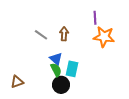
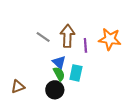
purple line: (95, 18) -> (85, 45), moved
brown arrow: (64, 34) -> (67, 36), size x1.5
black circle: (61, 85) -> (55, 90), moved

